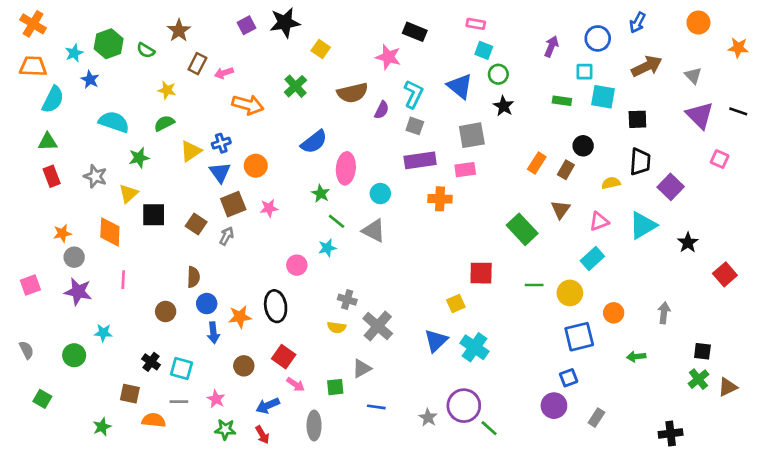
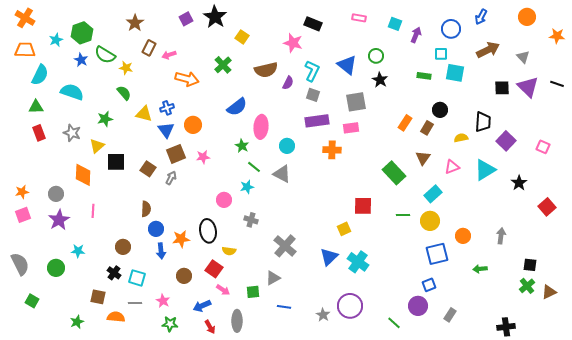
black star: (285, 23) -> (215, 17), turned -30
green semicircle: (146, 50) -> (105, 55), moved, size x1.5
cyan square: (484, 50) -> (395, 24), moved
blue star: (90, 80) -> (81, 60), moved
black square: (637, 119) -> (502, 88), moved
cyan semicircle: (114, 122) -> (72, 92), moved
green semicircle: (164, 123) -> (124, 93), turned 77
yellow triangle: (191, 151) -> (144, 114), turned 48
pink square: (720, 159) -> (543, 147), moved
orange star: (62, 233) -> (22, 192), moved
cyan rectangle: (592, 258) -> (433, 194), moved
purple star: (78, 292) -> (59, 220), turned 30
gray cross: (347, 300) -> (251, 220), moved
brown circle: (166, 311) -> (123, 247), moved
yellow semicircle: (337, 327) -> (229, 251), moved
gray semicircle: (26, 350) -> (20, 264), size x1.6
green line: (489, 428) -> (394, 323), moved
red arrow: (262, 435) -> (210, 327), moved

